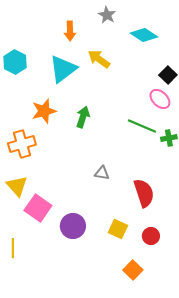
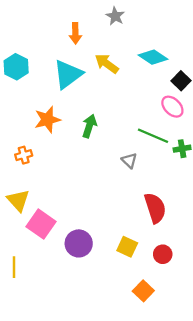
cyan diamond: (144, 35) -> (153, 57), moved
orange cross: (22, 144) -> (24, 155), size x0.6
gray triangle: (102, 173) -> (129, 160), moved, turned 35

